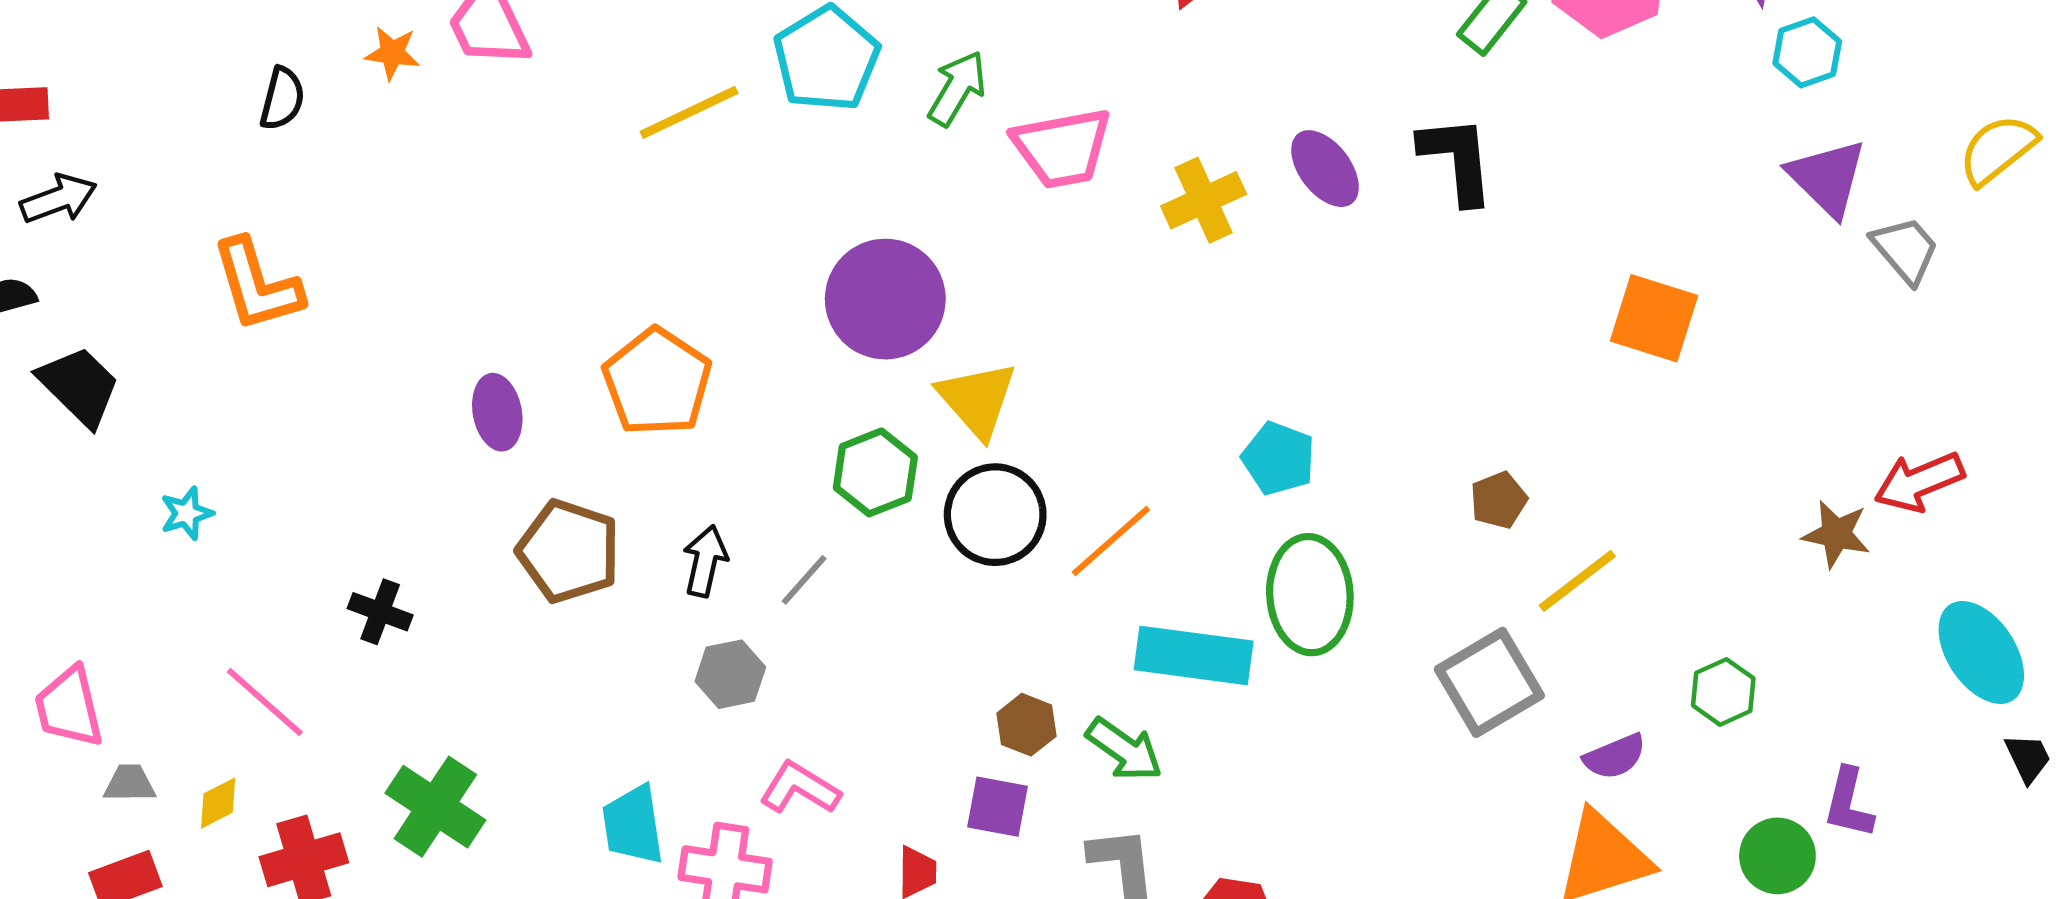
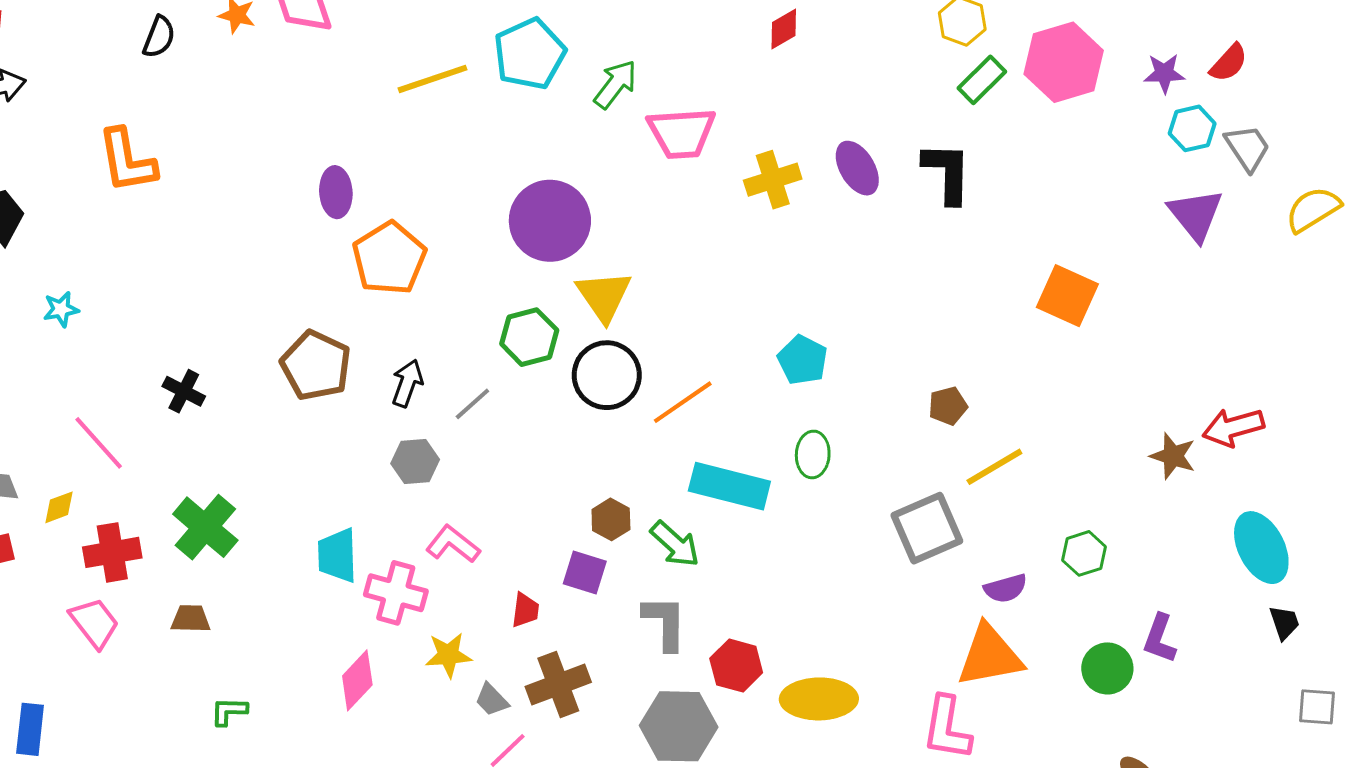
gray trapezoid: (1905, 250) -> (1247, 148), moved
purple ellipse: (497, 412) -> (336, 192), moved
green ellipse: (1310, 595) -> (813, 454), size x0.6

